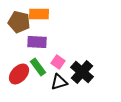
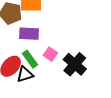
black triangle: (59, 82) -> (25, 74), moved

